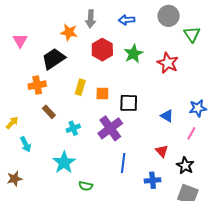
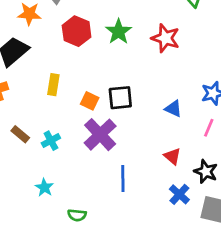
orange square: (102, 94) -> (90, 101), moved, turned 32
brown rectangle: (49, 112) -> (20, 134), moved
cyan star: (64, 162) -> (44, 188), size x0.6
blue cross: (153, 180) -> (179, 194), moved, turned -35

